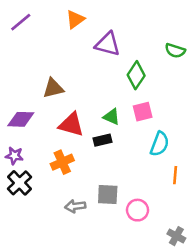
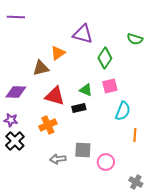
orange triangle: (75, 19) -> (58, 53), moved
purple line: (21, 22) -> (16, 17), turned 42

